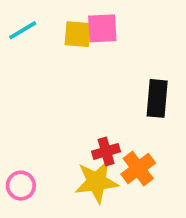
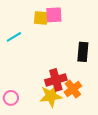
cyan line: (23, 30) -> (14, 37), moved
red cross: (106, 151) -> (56, 80), size x1.5

